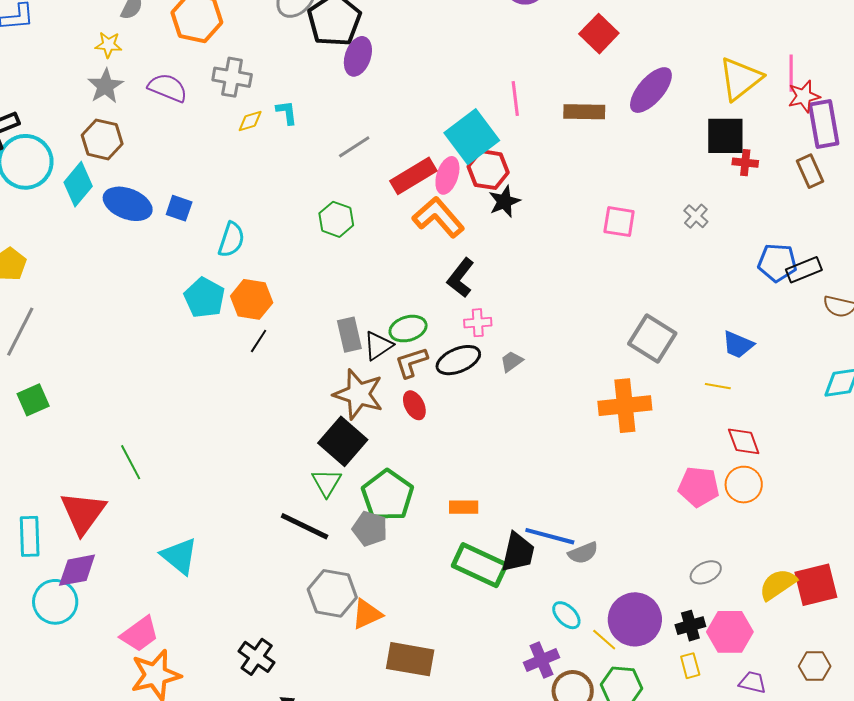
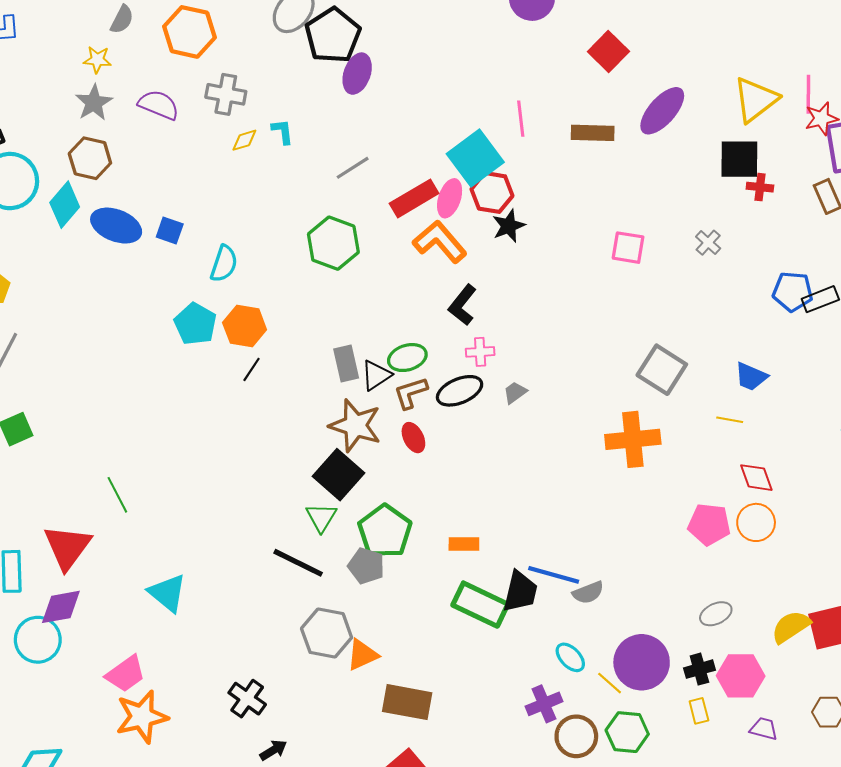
green hexagon: (336, 219) -> (333, 243), size x1.4

